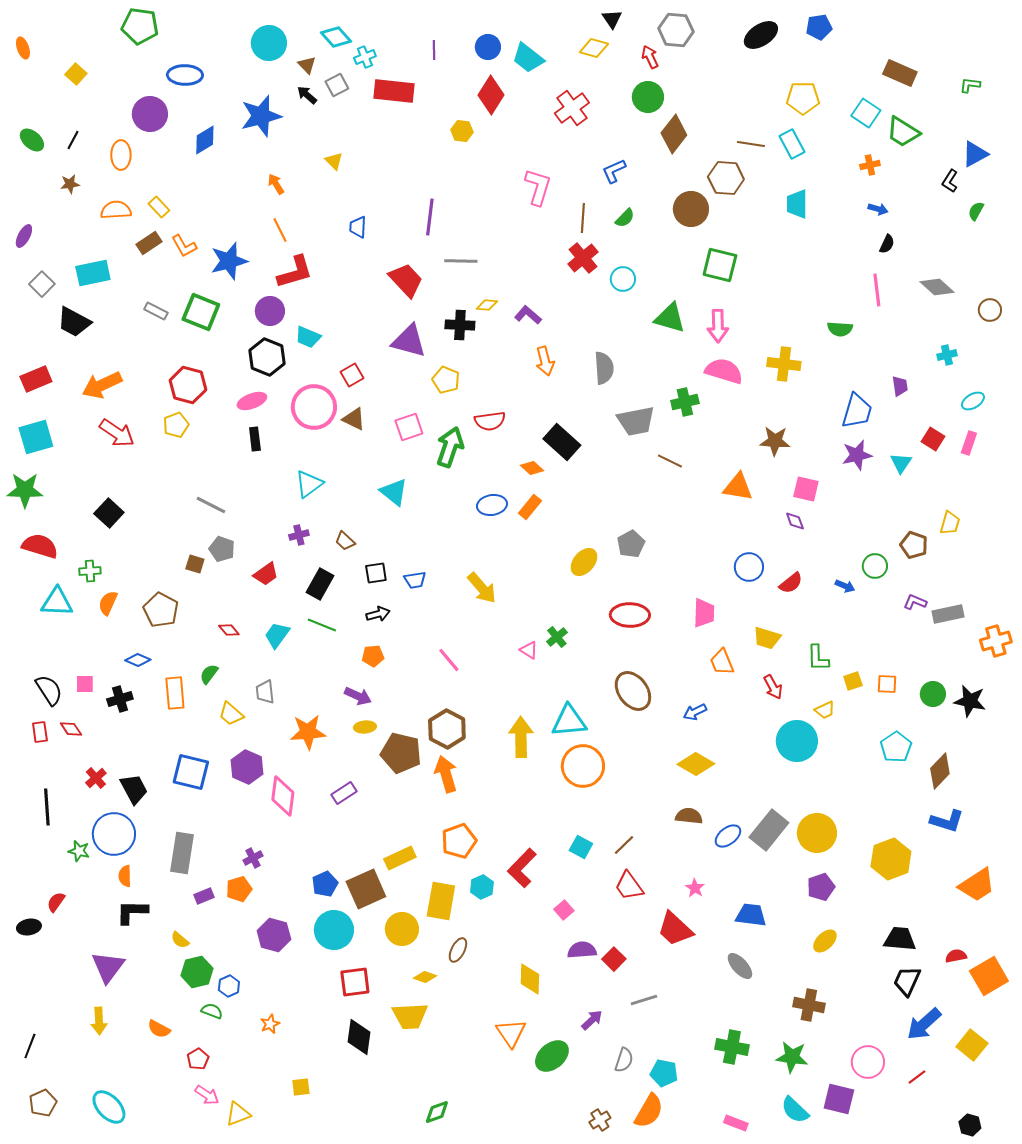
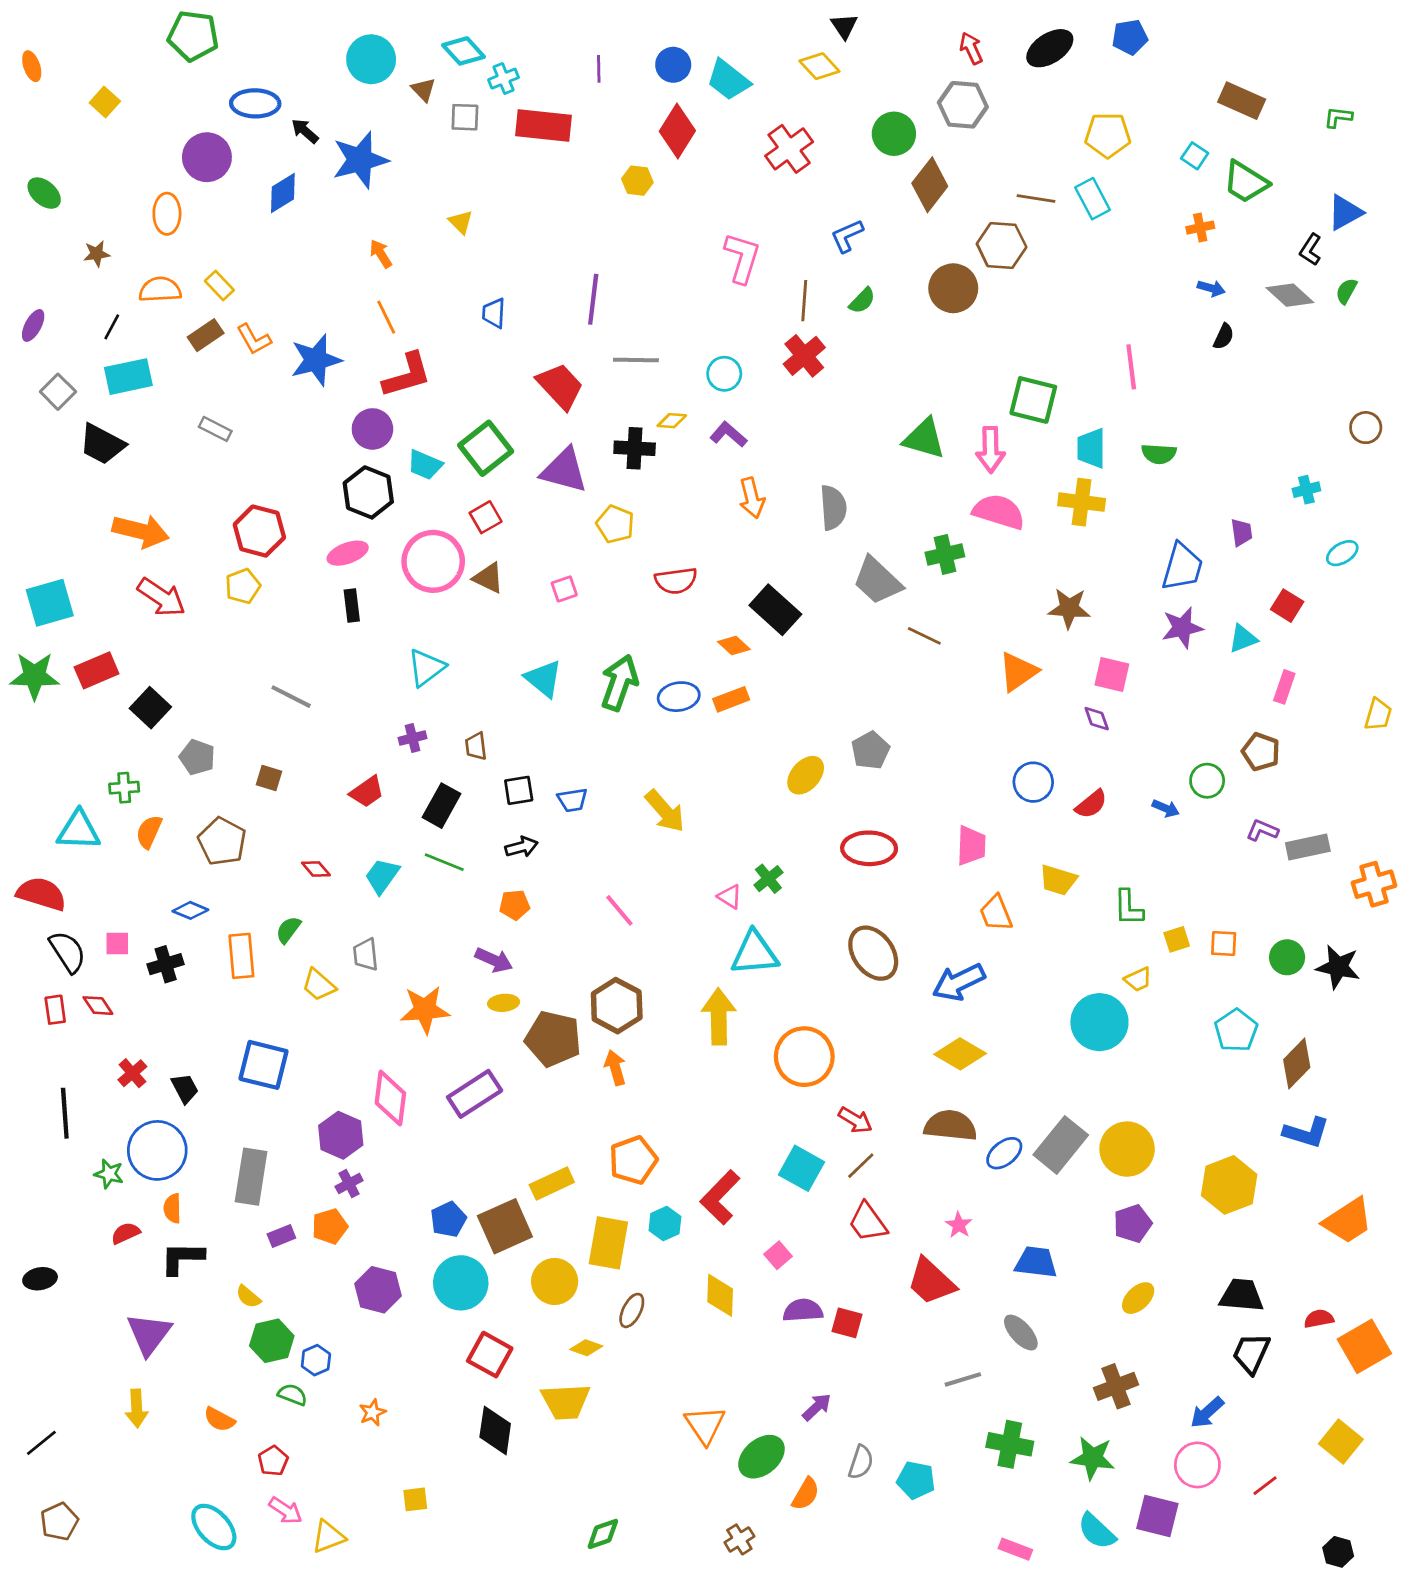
gray hexagon: (676, 30) -> (963, 105), moved
yellow diamond: (594, 48) -> (819, 66), turned 32
red arrow: (650, 57) -> (971, 48), moved
gray square: (337, 85) -> (465, 117), turned 30
black arrow: (307, 95) -> (305, 131), moved
cyan square: (866, 113) -> (1195, 156), size x0.7
black line: (73, 140) -> (112, 327), moved
cyan trapezoid: (797, 204) -> (1091, 448), moved
green square: (720, 265) -> (1033, 400), moved
cyan circle: (623, 279) -> (724, 374), moved
gray diamond: (937, 287) -> (1290, 295), moved
pink line: (877, 290) -> (1131, 367), moved
green square: (201, 312) -> (486, 448), moved, turned 30
red rectangle: (36, 379) -> (97, 670), moved
orange arrow: (102, 385) -> (141, 531), turned -141
gray trapezoid: (636, 421) -> (877, 581), turned 54
pink square: (409, 427) -> (564, 589), size x0.7
pink rectangle: (969, 443) -> (1284, 687), moved
green arrow: (450, 447) -> (619, 683), moved
cyan triangle: (901, 463) -> (1243, 639), turned 35
orange triangle: (738, 487) -> (1018, 672), turned -44
orange rectangle: (530, 507) -> (731, 699), turned 30
yellow trapezoid: (950, 523) -> (1378, 715), moved
brown trapezoid: (345, 541) -> (476, 746), turned 40
red semicircle: (40, 546) -> (41, 894), moved
gray pentagon: (222, 549) -> (197, 757), moved
red arrow: (773, 687) -> (855, 1120), moved, turned -30
blue arrow: (695, 712) -> (959, 982), size x1.6
cyan triangle: (569, 721) -> (755, 953), moved
purple hexagon: (247, 767) -> (341, 1135), moved
orange arrow: (446, 774) -> (615, 1068), size x0.7
black trapezoid: (134, 789) -> (185, 1088), size x0.7
purple rectangle: (344, 793) -> (475, 1094), size x1.5
brown semicircle: (689, 816) -> (950, 1126), size x1.4
cyan square: (581, 847) -> (801, 1168), size x1.4
red semicircle: (56, 902) -> (126, 1233), moved, turned 30
red square: (614, 959) -> (847, 1323), turned -30
yellow diamond: (530, 979) -> (720, 1295), moved
red square: (355, 982) -> (490, 1355), turned 36
gray line: (644, 1000) -> (963, 1379), moved
brown cross: (809, 1005) -> (1116, 1386), turned -32
blue arrow: (924, 1024) -> (1207, 1413), moved, size x0.7
black line: (30, 1046) -> (41, 1443), turned 30
cyan ellipse: (109, 1107) -> (214, 1527), moved
orange semicircle: (649, 1111) -> (806, 1494), moved, size x0.7
brown cross: (600, 1120) -> (739, 1539), moved

